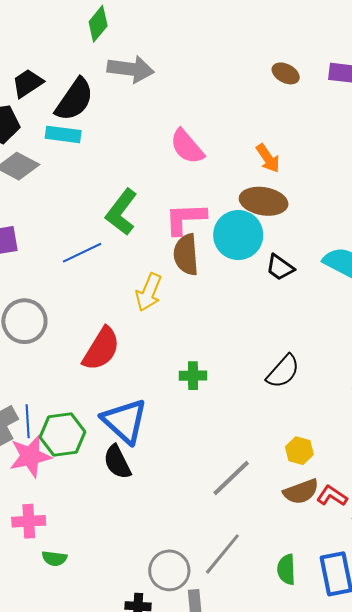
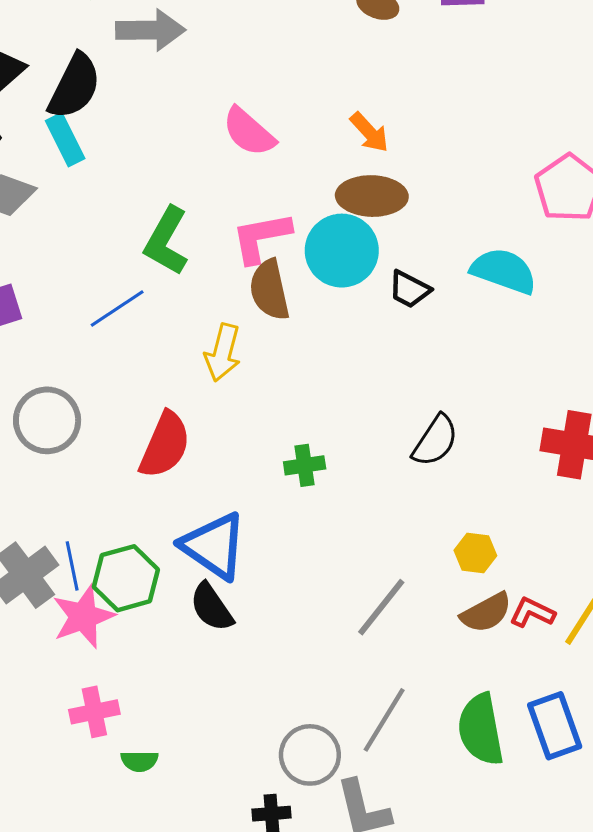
cyan rectangle: (63, 134) -> (65, 140), turned 64
green semicircle: (286, 569) -> (481, 729), size x1.6

